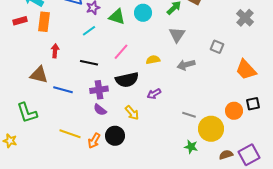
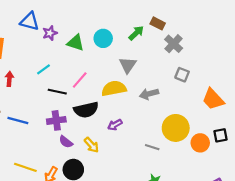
gray cross: (245, 18) -> (174, 44), moved
cyan line: (89, 31) -> (43, 69), moved
gray triangle: (177, 35) -> (128, 65), moved
yellow semicircle: (153, 60) -> (114, 88), size x1.6
black line: (89, 63) -> (57, 92), moved
purple semicircle: (100, 110) -> (66, 142), moved
yellow circle: (211, 129) -> (176, 128), moved

